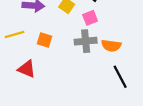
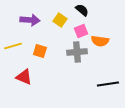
orange semicircle: (111, 46) -> (100, 41), moved
black line: (120, 77) -> (108, 84), turned -70

